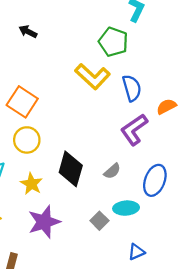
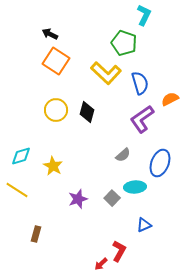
orange square: (22, 102) -> (56, 61), moved
yellow circle: (27, 140) -> (56, 110), moved
black diamond: (71, 169) -> (87, 112), moved, size x0.7
purple star: (44, 222) -> (78, 199), moved, size x0.7

